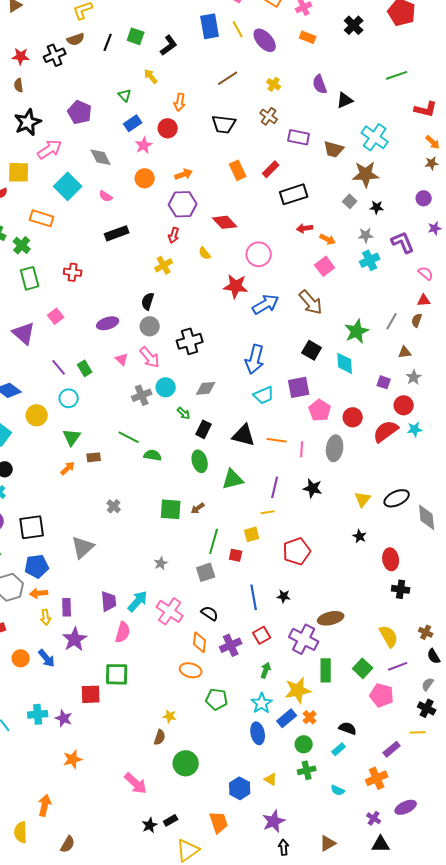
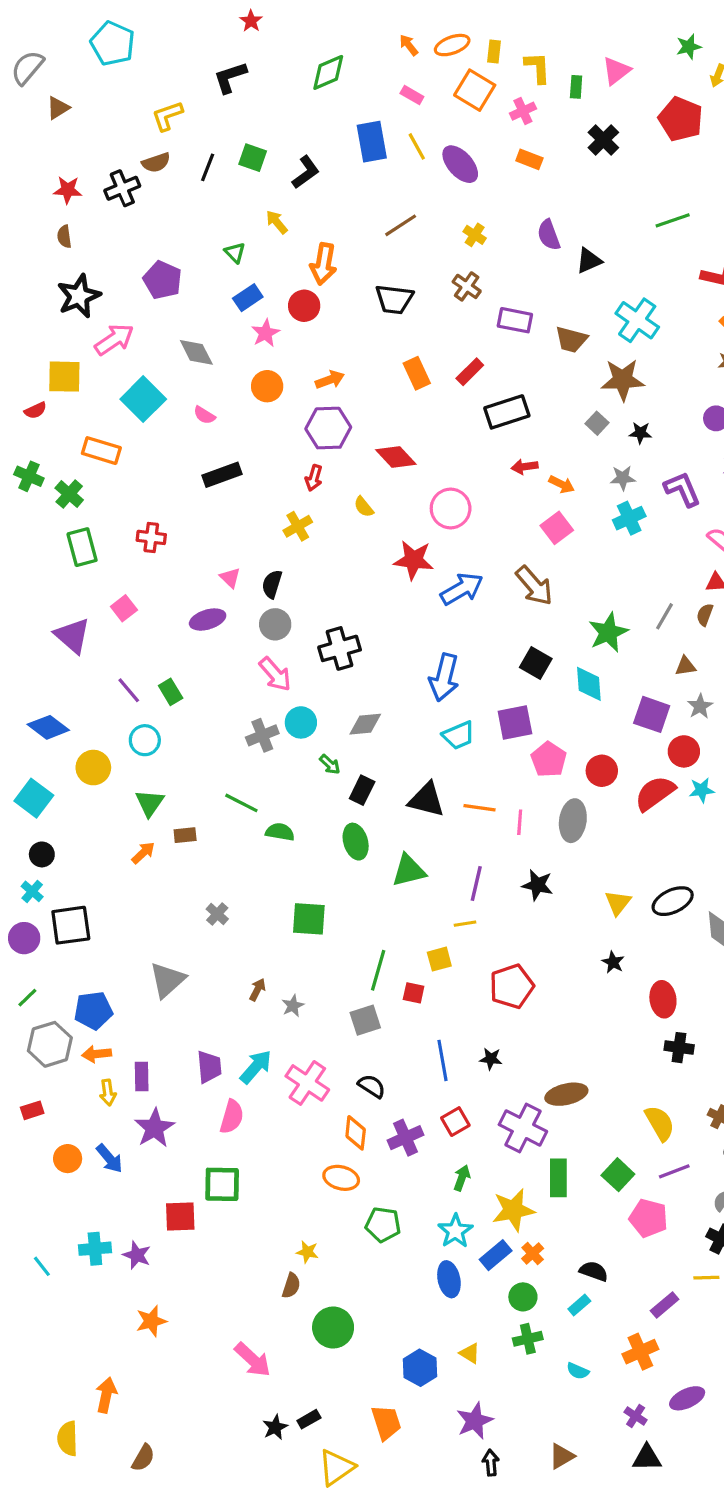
orange arrow: (180, 102) -> (323, 264), size x1.4
pink triangle: (122, 359) -> (230, 578), moved
purple square: (384, 382) -> (652, 714), size x1.6
brown arrow: (198, 508) -> (257, 990), moved, turned 152
black square: (32, 527) -> (71, 925), moved

